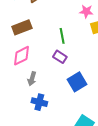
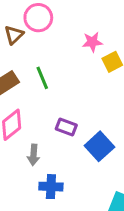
green line: (62, 36) -> (42, 78), moved
purple rectangle: (60, 57) -> (66, 127), moved

